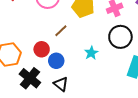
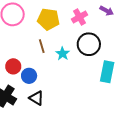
brown line: (61, 31) -> (42, 46), moved, turned -56
cyan star: (91, 53) -> (63, 54), moved

